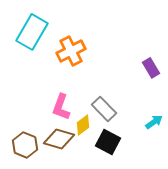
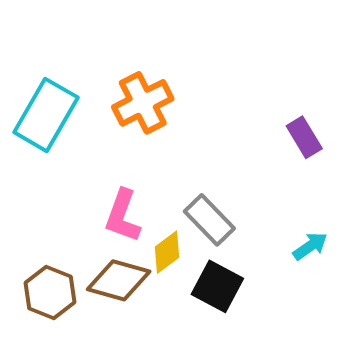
cyan rectangle: (32, 32) -> (46, 115), moved

